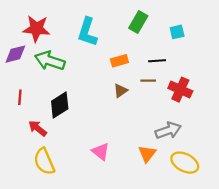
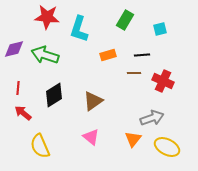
red star: (36, 29) -> (47, 17), moved
brown triangle: (121, 91) -> (93, 101), moved, size x1.5
red arrow: (38, 128) -> (23, 113), moved

